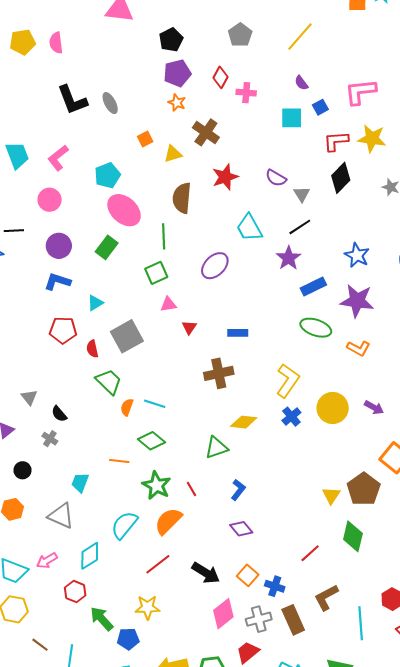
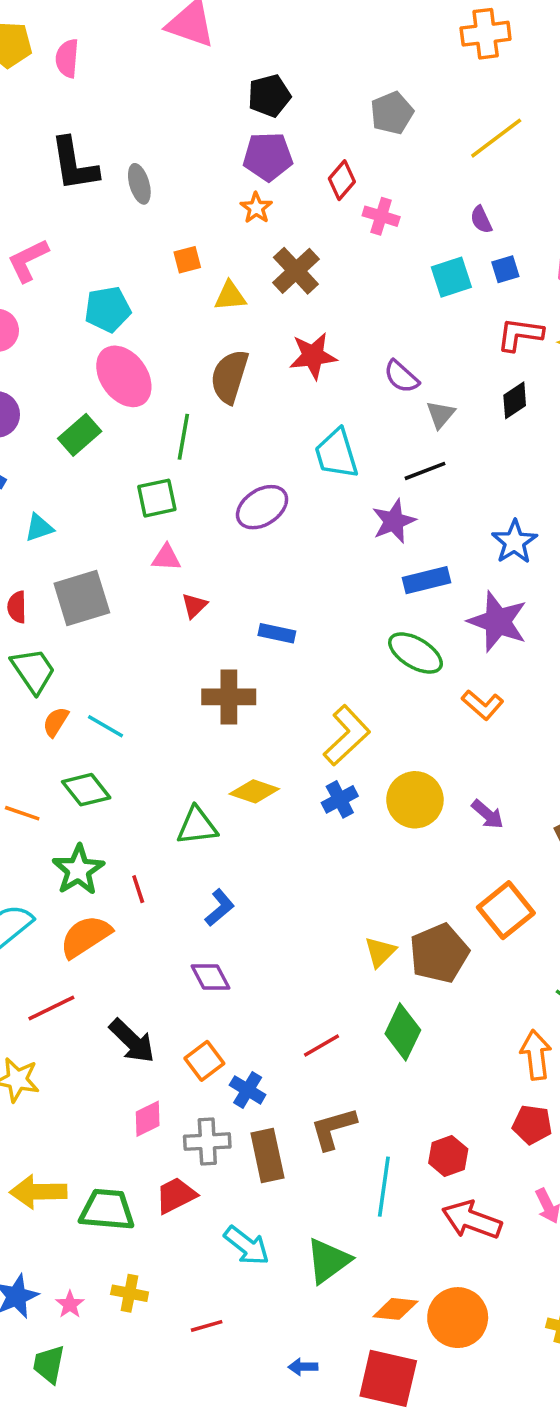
cyan square: (292, 118) -> (451, 277), turned -30
black diamond: (341, 178) -> (515, 400), size x0.7
pink diamond: (223, 614) -> (148, 1119), size x0.7

